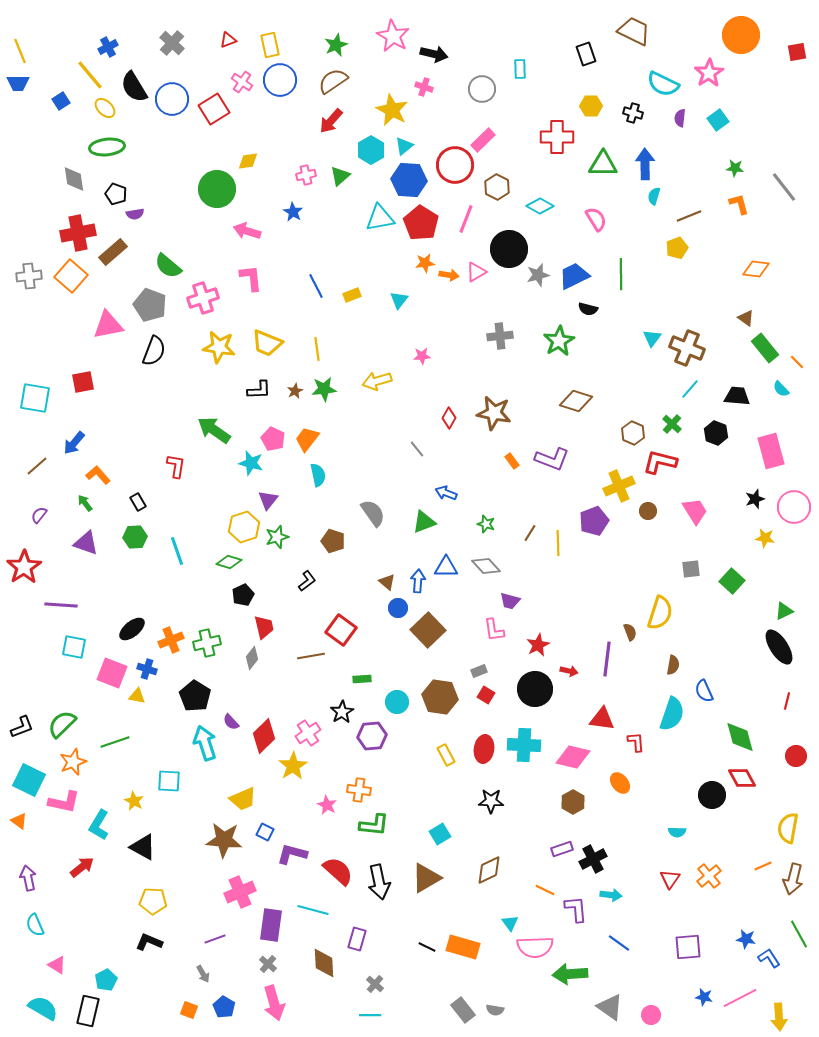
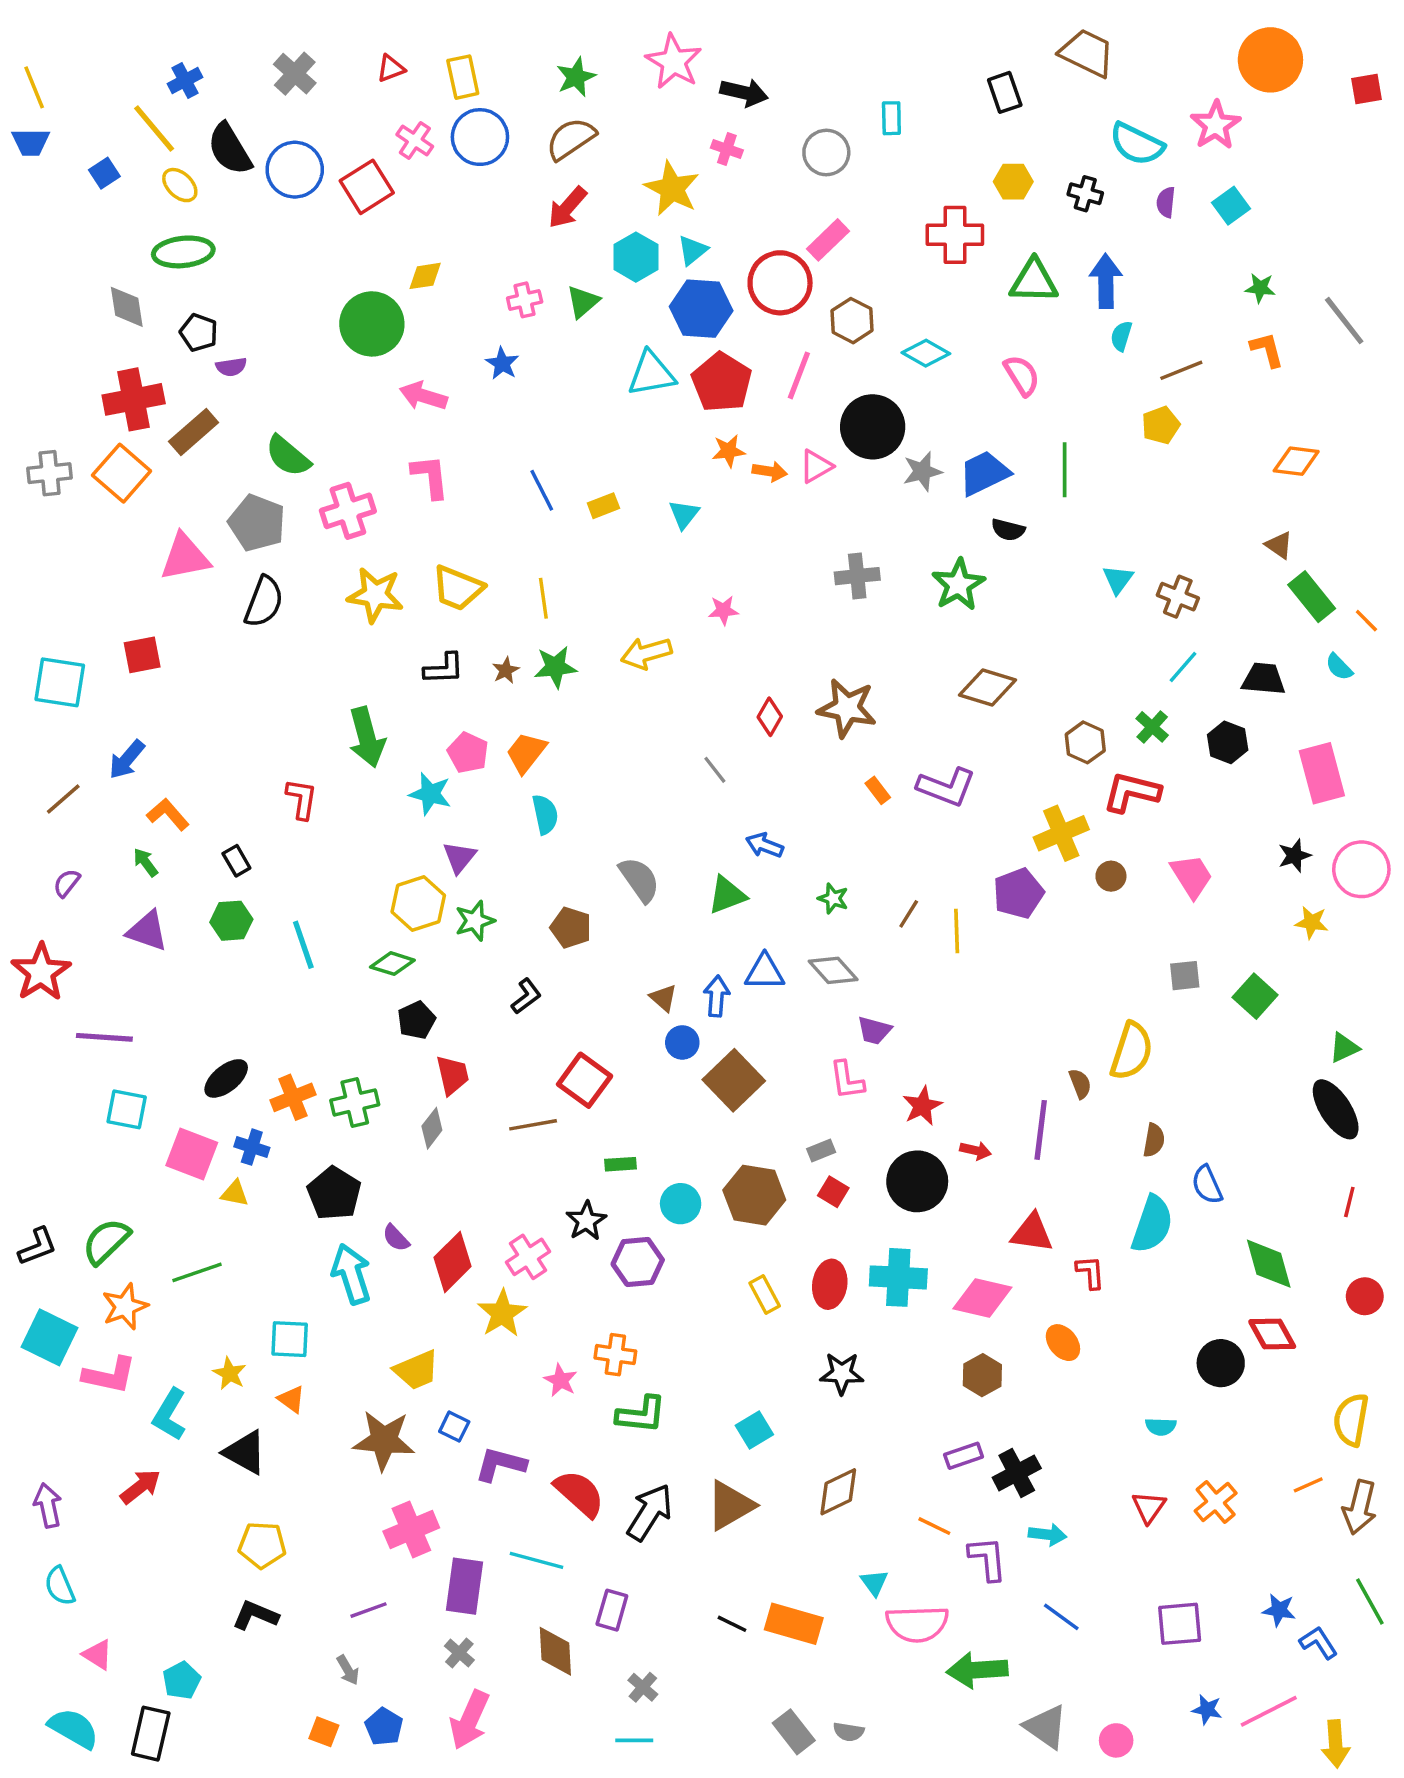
brown cross: (687, 348) -> (1178, 597), size x0.7
green arrow: (214, 430) -> (367, 737), turned -140
orange triangle: (19, 821) -> (291, 1399), moved
black arrow: (379, 882) -> (650, 1512), turned -136
pink arrow: (274, 1003) -> (470, 1720), turned 40

